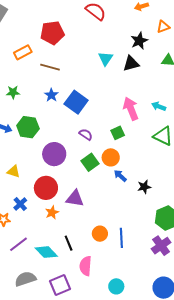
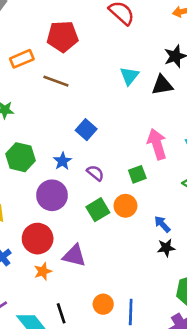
blue star: (51, 95) -> (62, 161), moved
blue square: (76, 102) -> (86, 130), size x0.7
blue arrow: (120, 176) -> (162, 224), moved

